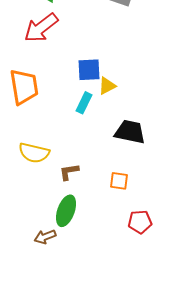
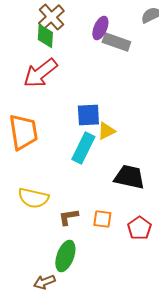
cyan rectangle: (84, 103) -> (83, 148), size x1.4
orange square: (119, 181) -> (102, 219), moved
red pentagon: (140, 222) -> (139, 228), moved, turned -30

